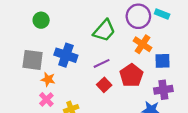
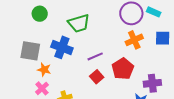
green trapezoid: (104, 31) -> (79, 23), moved, turned 30
orange cross: (143, 44) -> (134, 40), turned 30
blue square: (163, 61) -> (163, 38), moved

